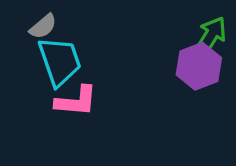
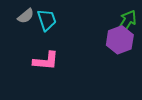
cyan trapezoid: (60, 61) -> (47, 20), moved, size x0.7

